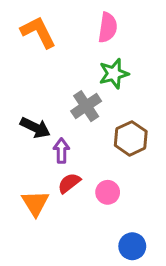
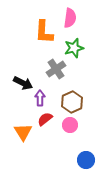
orange L-shape: (38, 32) -> (44, 32), moved, turned -150
brown hexagon: (131, 138) -> (72, 102), moved

